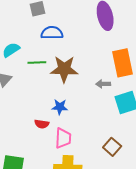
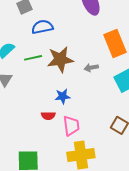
gray arrow: (103, 84) -> (91, 68), moved

